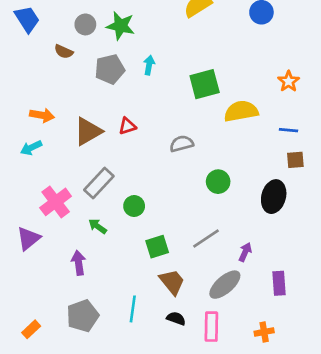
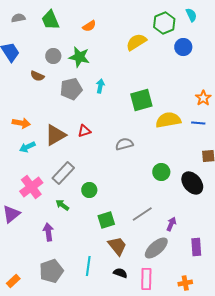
blue line: (289, 130) -> (198, 123), moved
cyan arrow: (31, 148) -> (27, 147), moved
green circle: (218, 182) -> (161, 172), moved
black ellipse: (274, 197) -> (192, 183), turned -55

